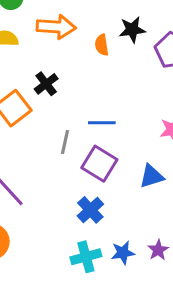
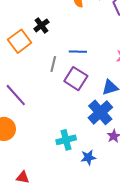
blue cross: (90, 210) -> (100, 112), moved, size x1.4
blue star: (123, 253) -> (88, 157), moved

